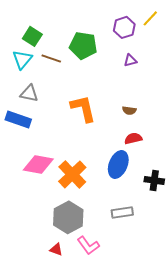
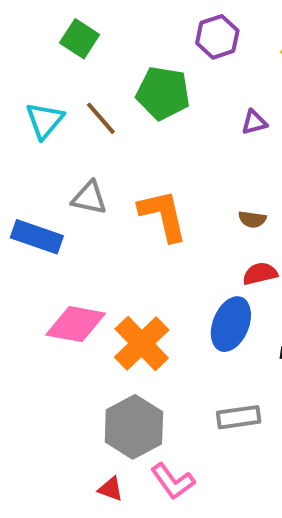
purple hexagon: (124, 27) -> (217, 37), moved
green square: (32, 36) -> (80, 39), moved
brown line: (51, 58) -> (101, 118), turned 30
gray triangle: (29, 93) -> (89, 198), moved

